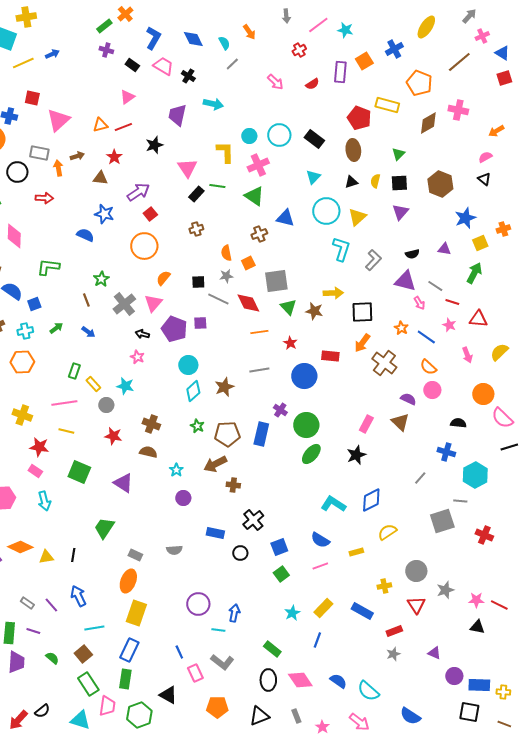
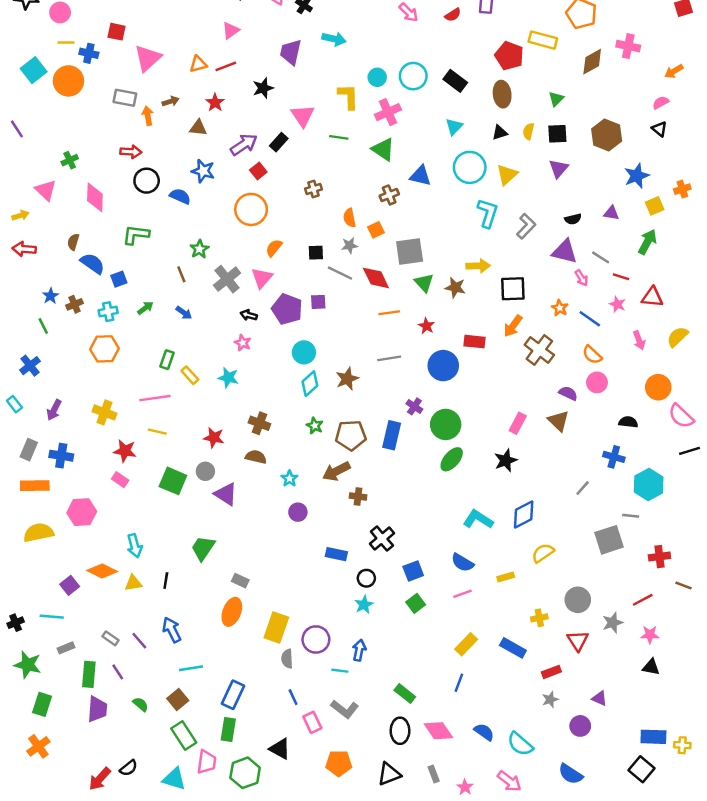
black circle: (17, 172) -> (147, 181), moved
black rectangle: (196, 194) -> (279, 142), moved
gray circle: (106, 405) -> (205, 471), moved
cyan arrow: (44, 501) -> (135, 546), moved
red cross: (484, 535) -> (659, 557), turned -30
gray semicircle: (174, 550) -> (287, 659), moved, turned 91
red line: (499, 605) -> (643, 600), moved, turned -54
yellow rectangle: (136, 613) -> (276, 627), moved
cyan star: (292, 613) -> (364, 605), moved
purple line: (33, 631) -> (118, 672), turned 40
purple circle: (454, 676) -> (580, 726), moved
black square: (469, 712) -> (641, 769), turned 30
brown line: (504, 724) -> (683, 585), moved

